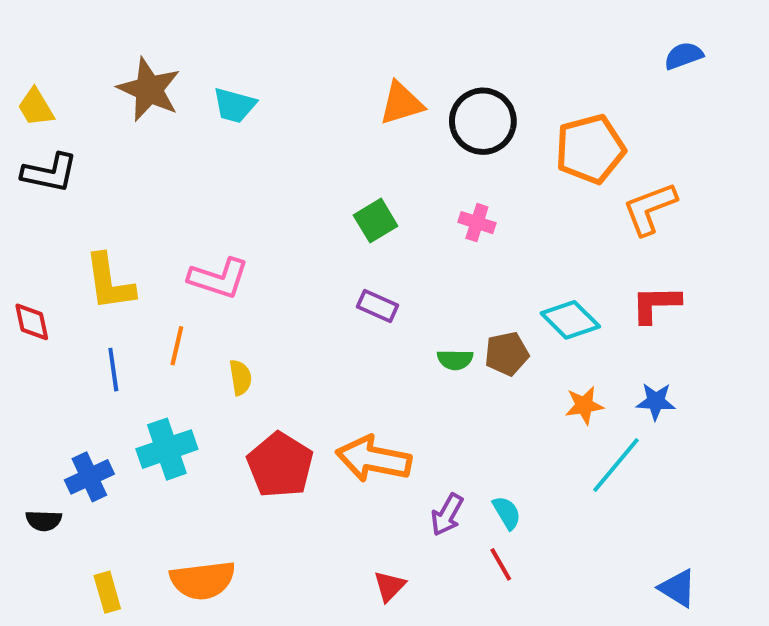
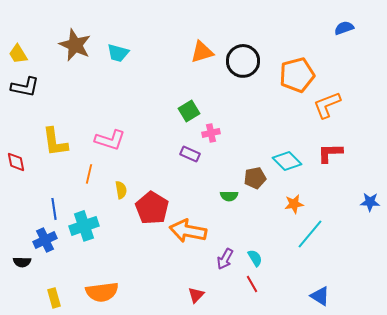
pink cross: (477, 223) -> (211, 133), moved, turned -30
green semicircle: (455, 360) -> (229, 196), moved
blue line: (113, 370) -> (54, 209), moved
blue star: (656, 401) -> (370, 202), moved
red pentagon: (280, 465) -> (152, 208), moved
blue triangle: (678, 588) -> (320, 296), moved

